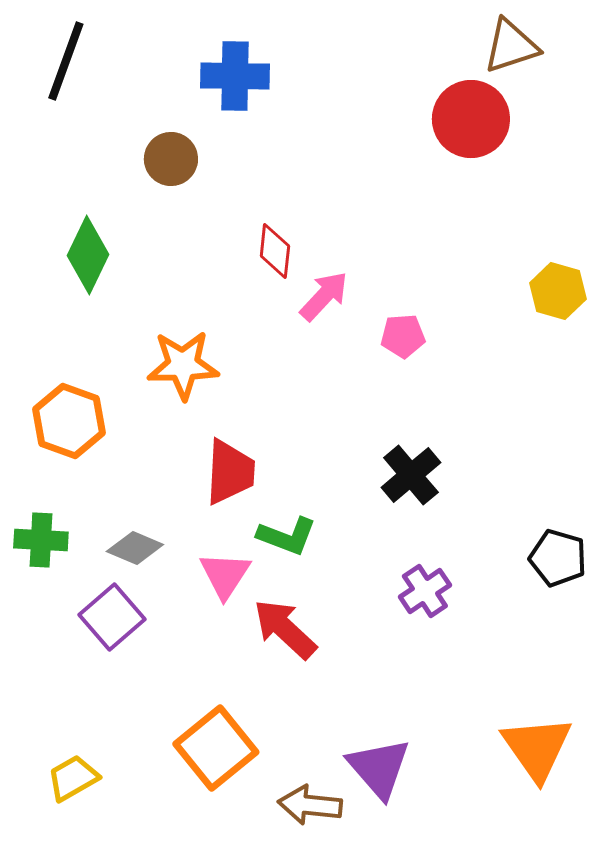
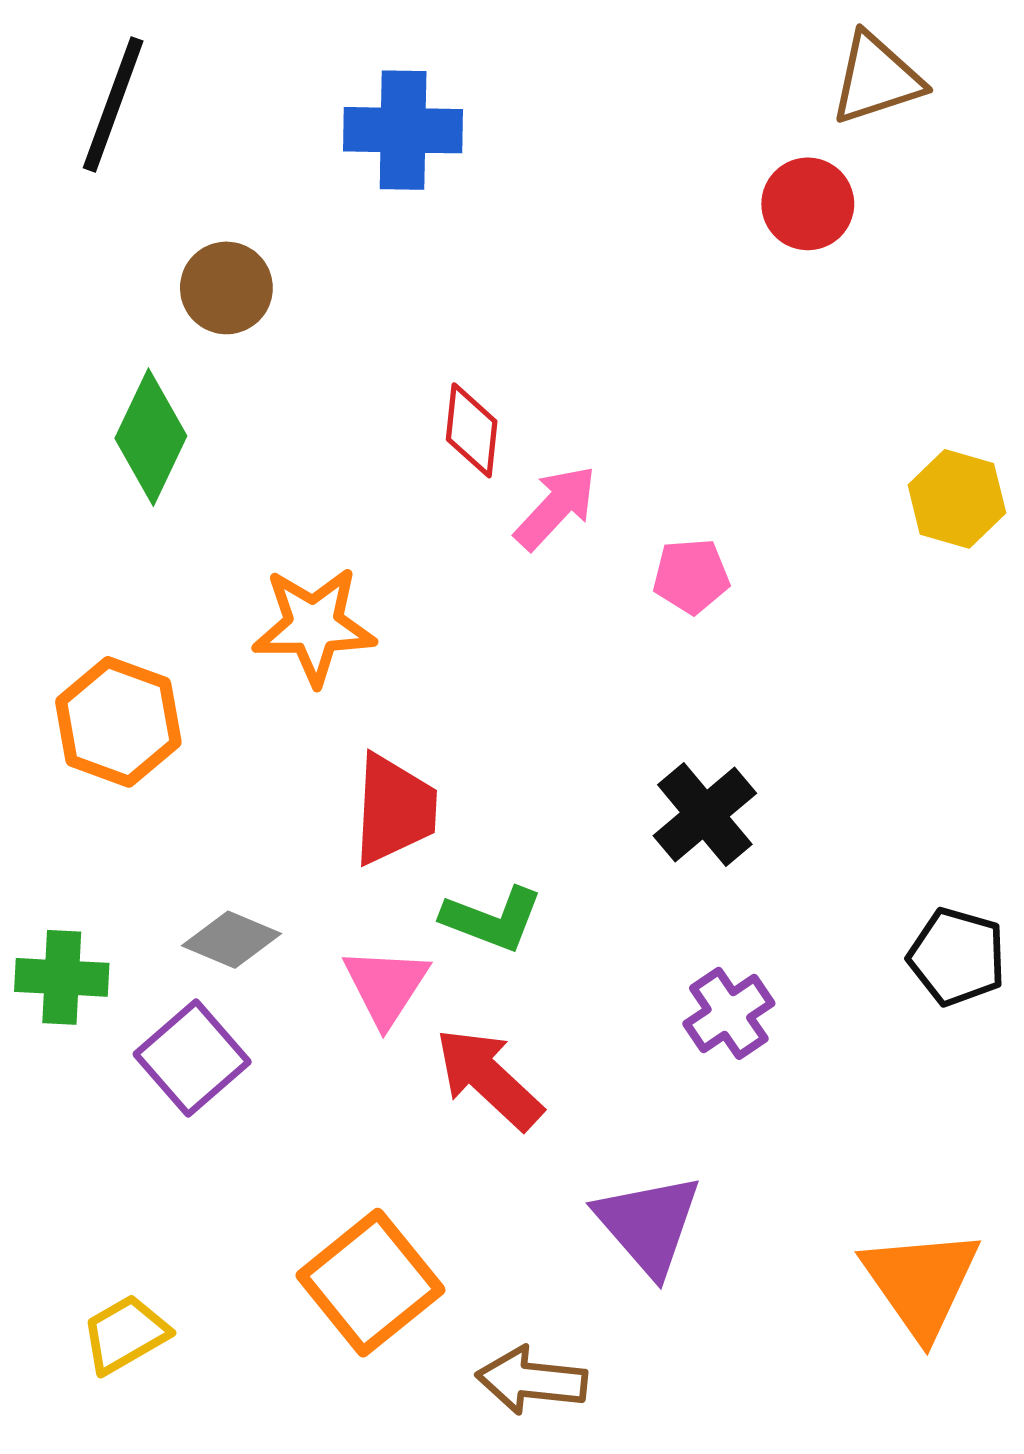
red circle: (471, 119) -> (808, 204), size x0.7
brown circle: (171, 159) -> (226, 288), moved
green cross: (41, 540) -> (62, 977), moved
purple triangle: (379, 768) -> (648, 1224), moved

